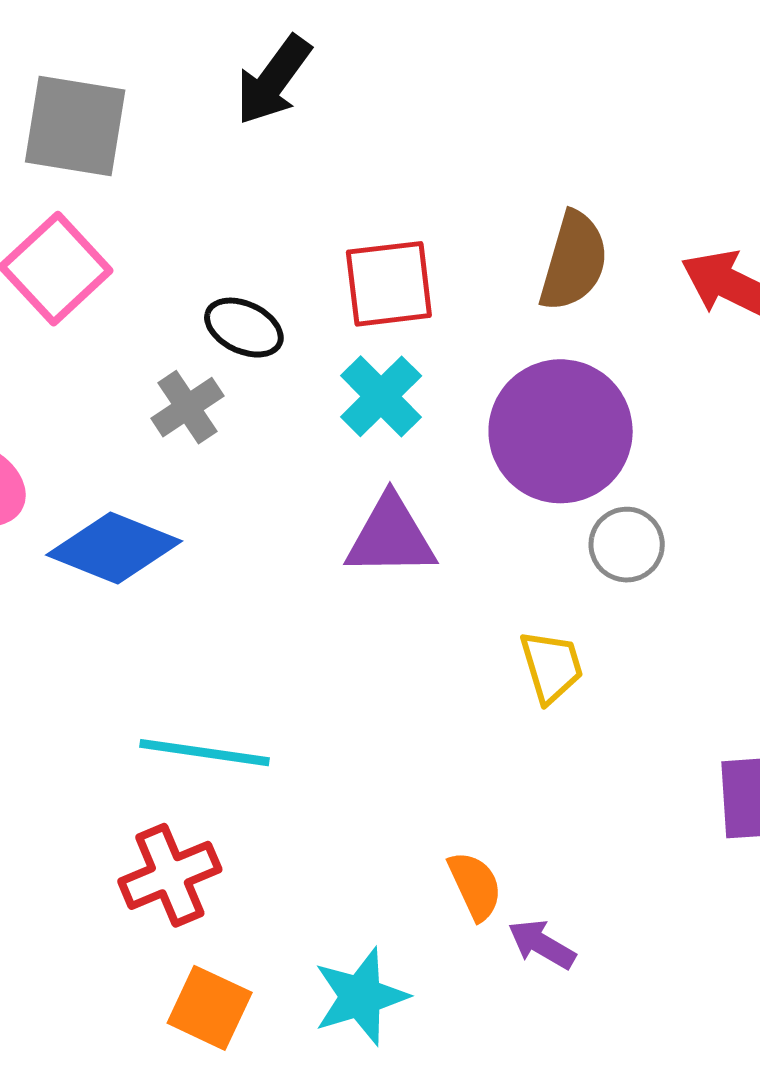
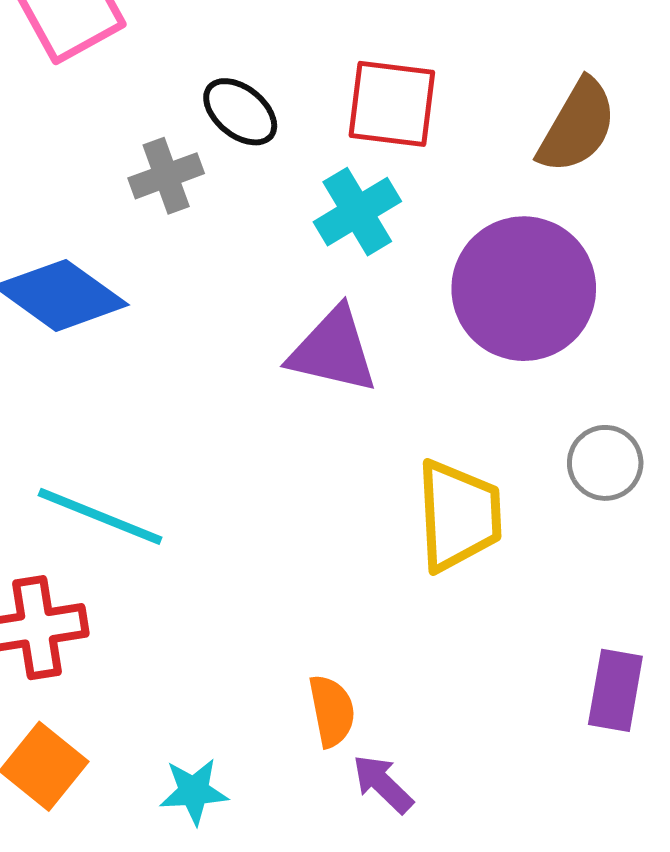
gray circle: (627, 545) -> (605, 463), moved
yellow trapezoid: (551, 666) -> (459, 516), size x1.5
cyan star: (361, 997) -> (194, 791), size x0.7

